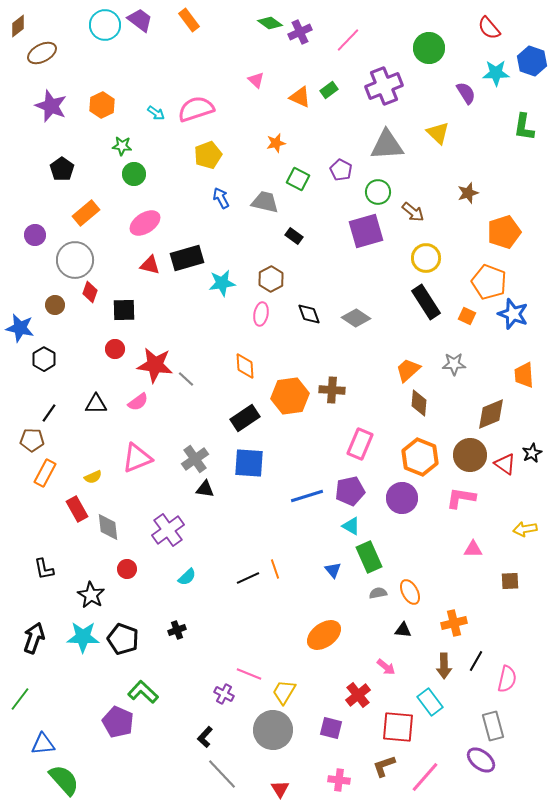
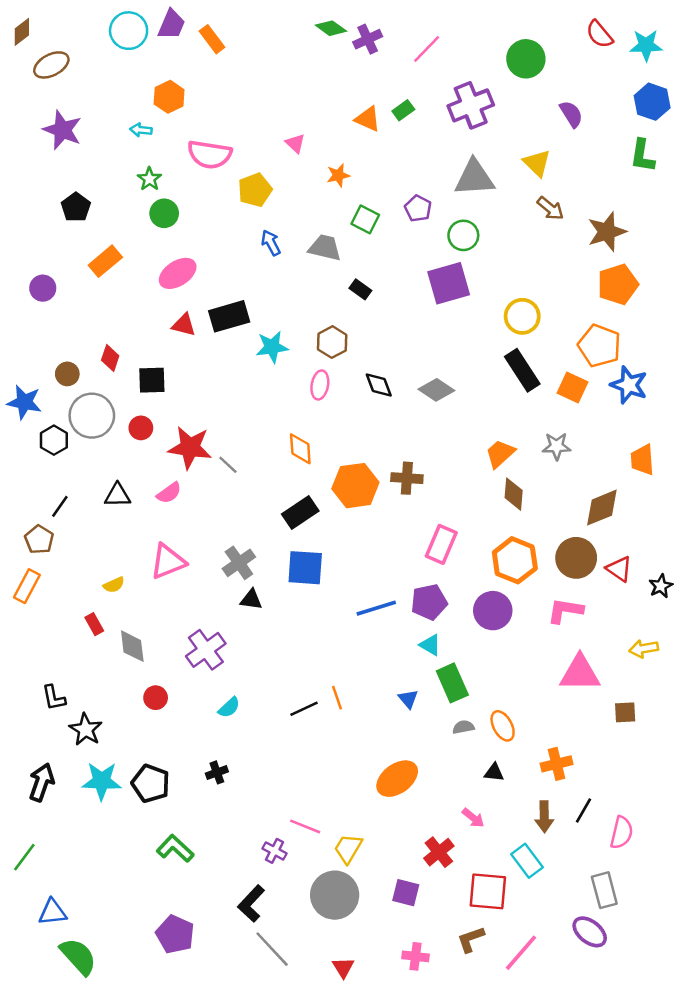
purple trapezoid: (140, 20) -> (172, 24), turned 76
orange rectangle: (189, 20) -> (212, 39), moved
blue hexagon: (532, 61) -> (652, 102), moved
cyan star: (496, 73) -> (646, 45), moved
pink triangle: (256, 80) -> (295, 143), moved
orange hexagon: (102, 105) -> (169, 97), moved
pink semicircle: (196, 109) -> (210, 154), moved, turned -153
cyan arrow: (156, 113) -> (141, 130), moved, turned 150
green star: (122, 146) -> (149, 179), turned 30
brown star: (468, 193) -> (607, 232), moved, size x1.5
brown arrow: (413, 212) -> (550, 208), moved
gray circle: (75, 260) -> (92, 416), moved
orange square: (467, 316) -> (572, 387), size x1.4
brown pentagon: (32, 440) -> (39, 539), turned 30
black star: (532, 453) -> (661, 586), moved
orange rectangle: (45, 473) -> (27, 586), moved
red rectangle: (77, 509) -> (94, 624), size x0.7
pink triangle: (473, 549) -> (580, 673), size x1.8
black star: (91, 595) -> (86, 730), moved
purple pentagon: (118, 722) -> (175, 934), moved
black L-shape: (205, 737) -> (251, 904), size x1.4

